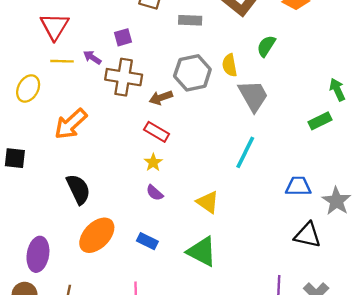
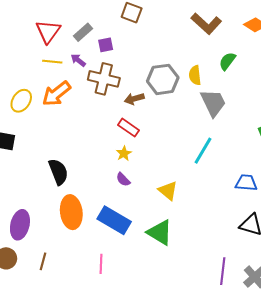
gray rectangle: (190, 20) -> (83, 32), moved, turned -48
yellow ellipse: (28, 88) -> (21, 101), moved
orange arrow: (71, 124) -> (56, 94), moved
orange ellipse: (97, 235) -> (71, 212), turned -56
blue rectangle: (147, 241) -> (114, 220), size x1.8

